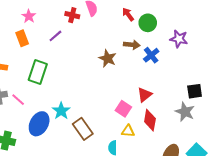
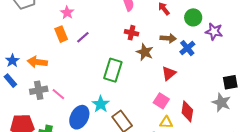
red cross: (72, 15) -> (132, 33), moved
green circle: (148, 23) -> (193, 17), moved
purple line: (55, 36) -> (83, 37), moved
green rectangle: (38, 72) -> (113, 70), moved
red triangle: (145, 95) -> (169, 73), moved

